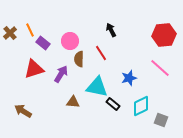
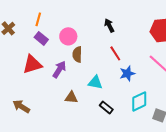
orange line: (30, 30) -> (38, 19), moved, turned 40
red line: (101, 53) -> (115, 53), moved
cyan triangle: (97, 87) -> (95, 82), size x0.7
black rectangle: (113, 104) -> (106, 107), moved

